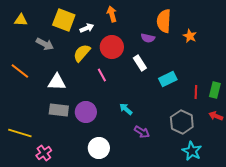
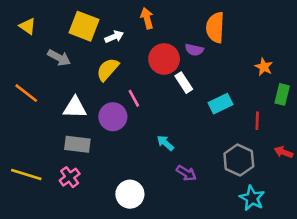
yellow triangle: (21, 20) -> (28, 26), turned 32
orange star: (190, 36) -> (264, 67), moved
red circle: (112, 47) -> (164, 59), moved
green rectangle: (215, 90) -> (282, 94), moved
purple circle: (86, 112) -> (113, 117), moved
pink cross: (44, 153) -> (70, 177), moved

